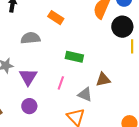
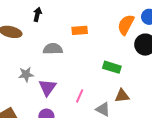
orange rectangle: (56, 18) -> (80, 30), turned -42
green rectangle: (74, 57) -> (112, 67), moved

